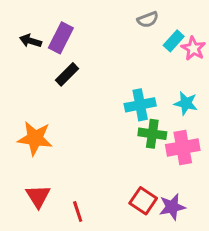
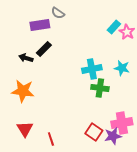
gray semicircle: (148, 20) -> (58, 13), moved, turned 56
purple rectangle: (61, 38) -> (40, 25), turned 54
black arrow: (30, 41) -> (26, 58), moved
pink cross: (183, 147) -> (122, 123), moved

